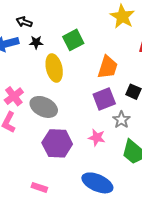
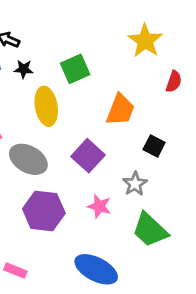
purple square: (104, 99) -> (88, 156), moved, turned -30

